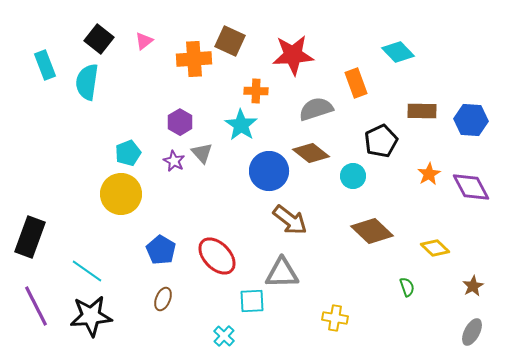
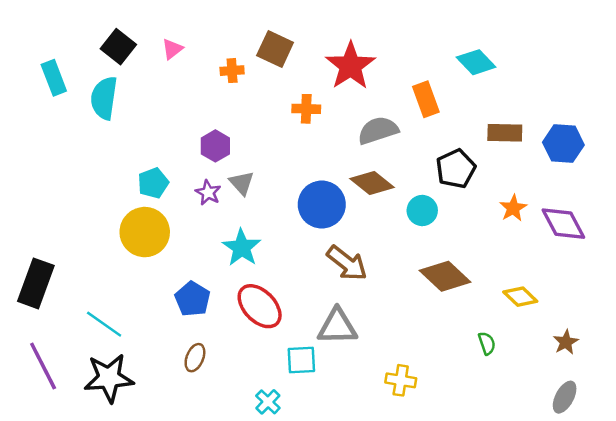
red star: (293, 55) -> (350, 66), turned -30
orange cross: (194, 59) -> (232, 71), size x0.6
cyan star: (241, 125) -> (242, 248), moved

